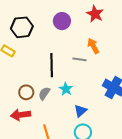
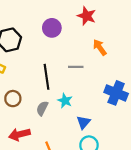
orange arrow: (93, 46) -> (100, 47), moved
brown circle: (26, 92) -> (13, 99), moved

